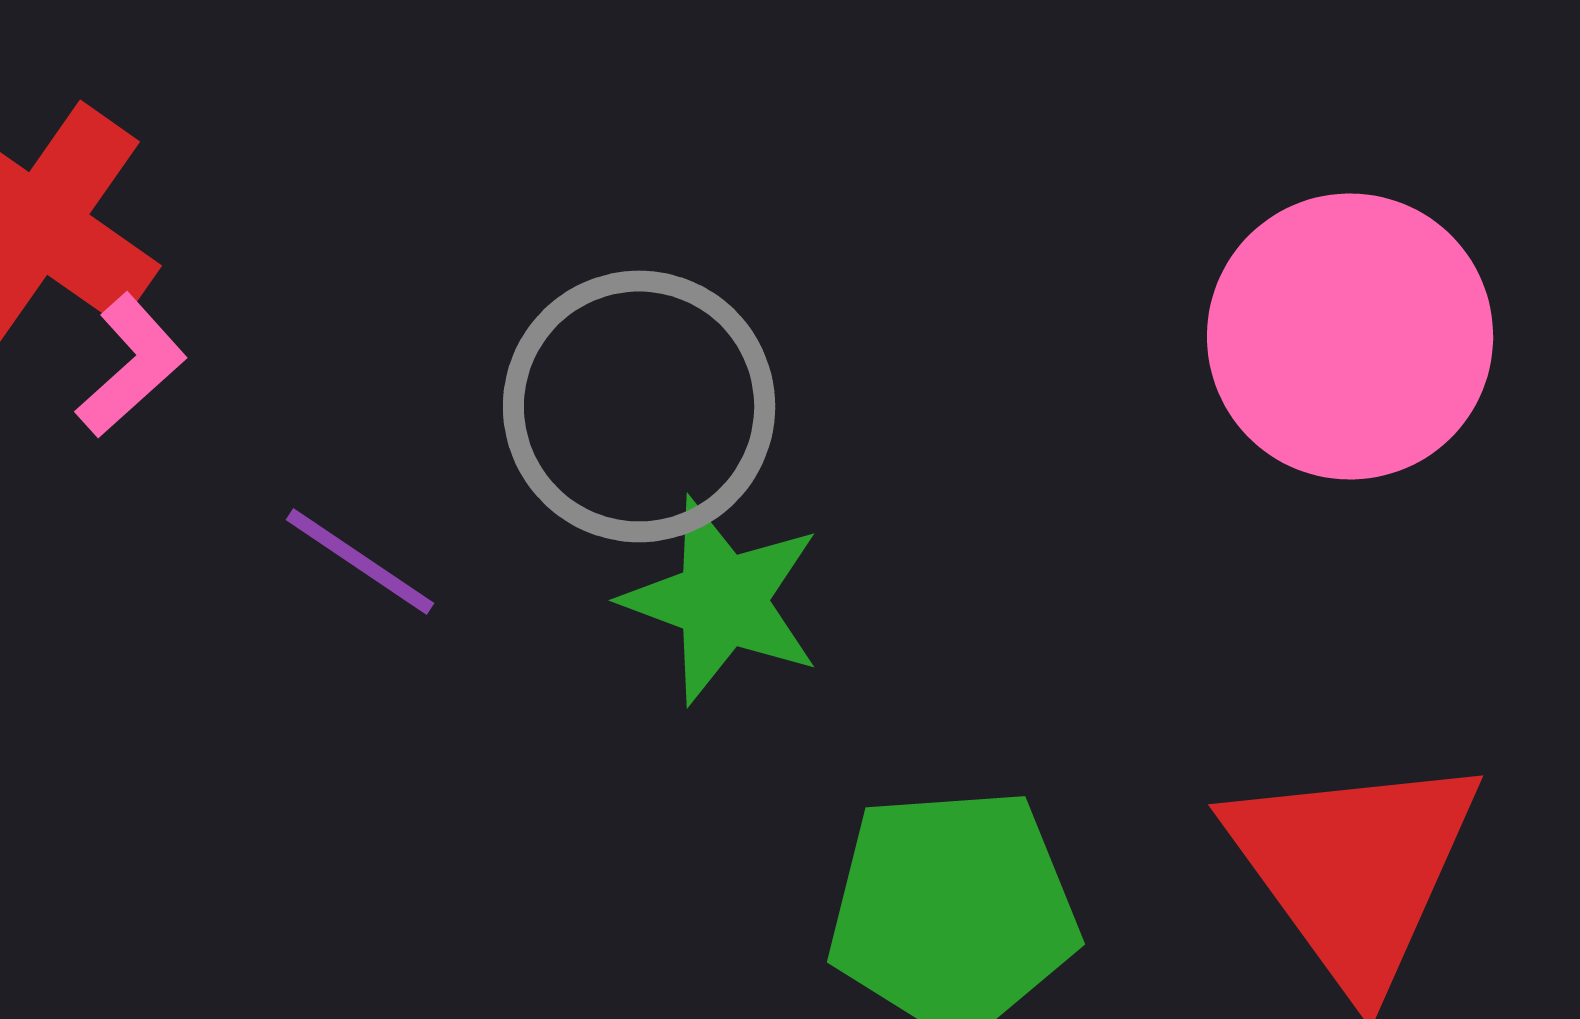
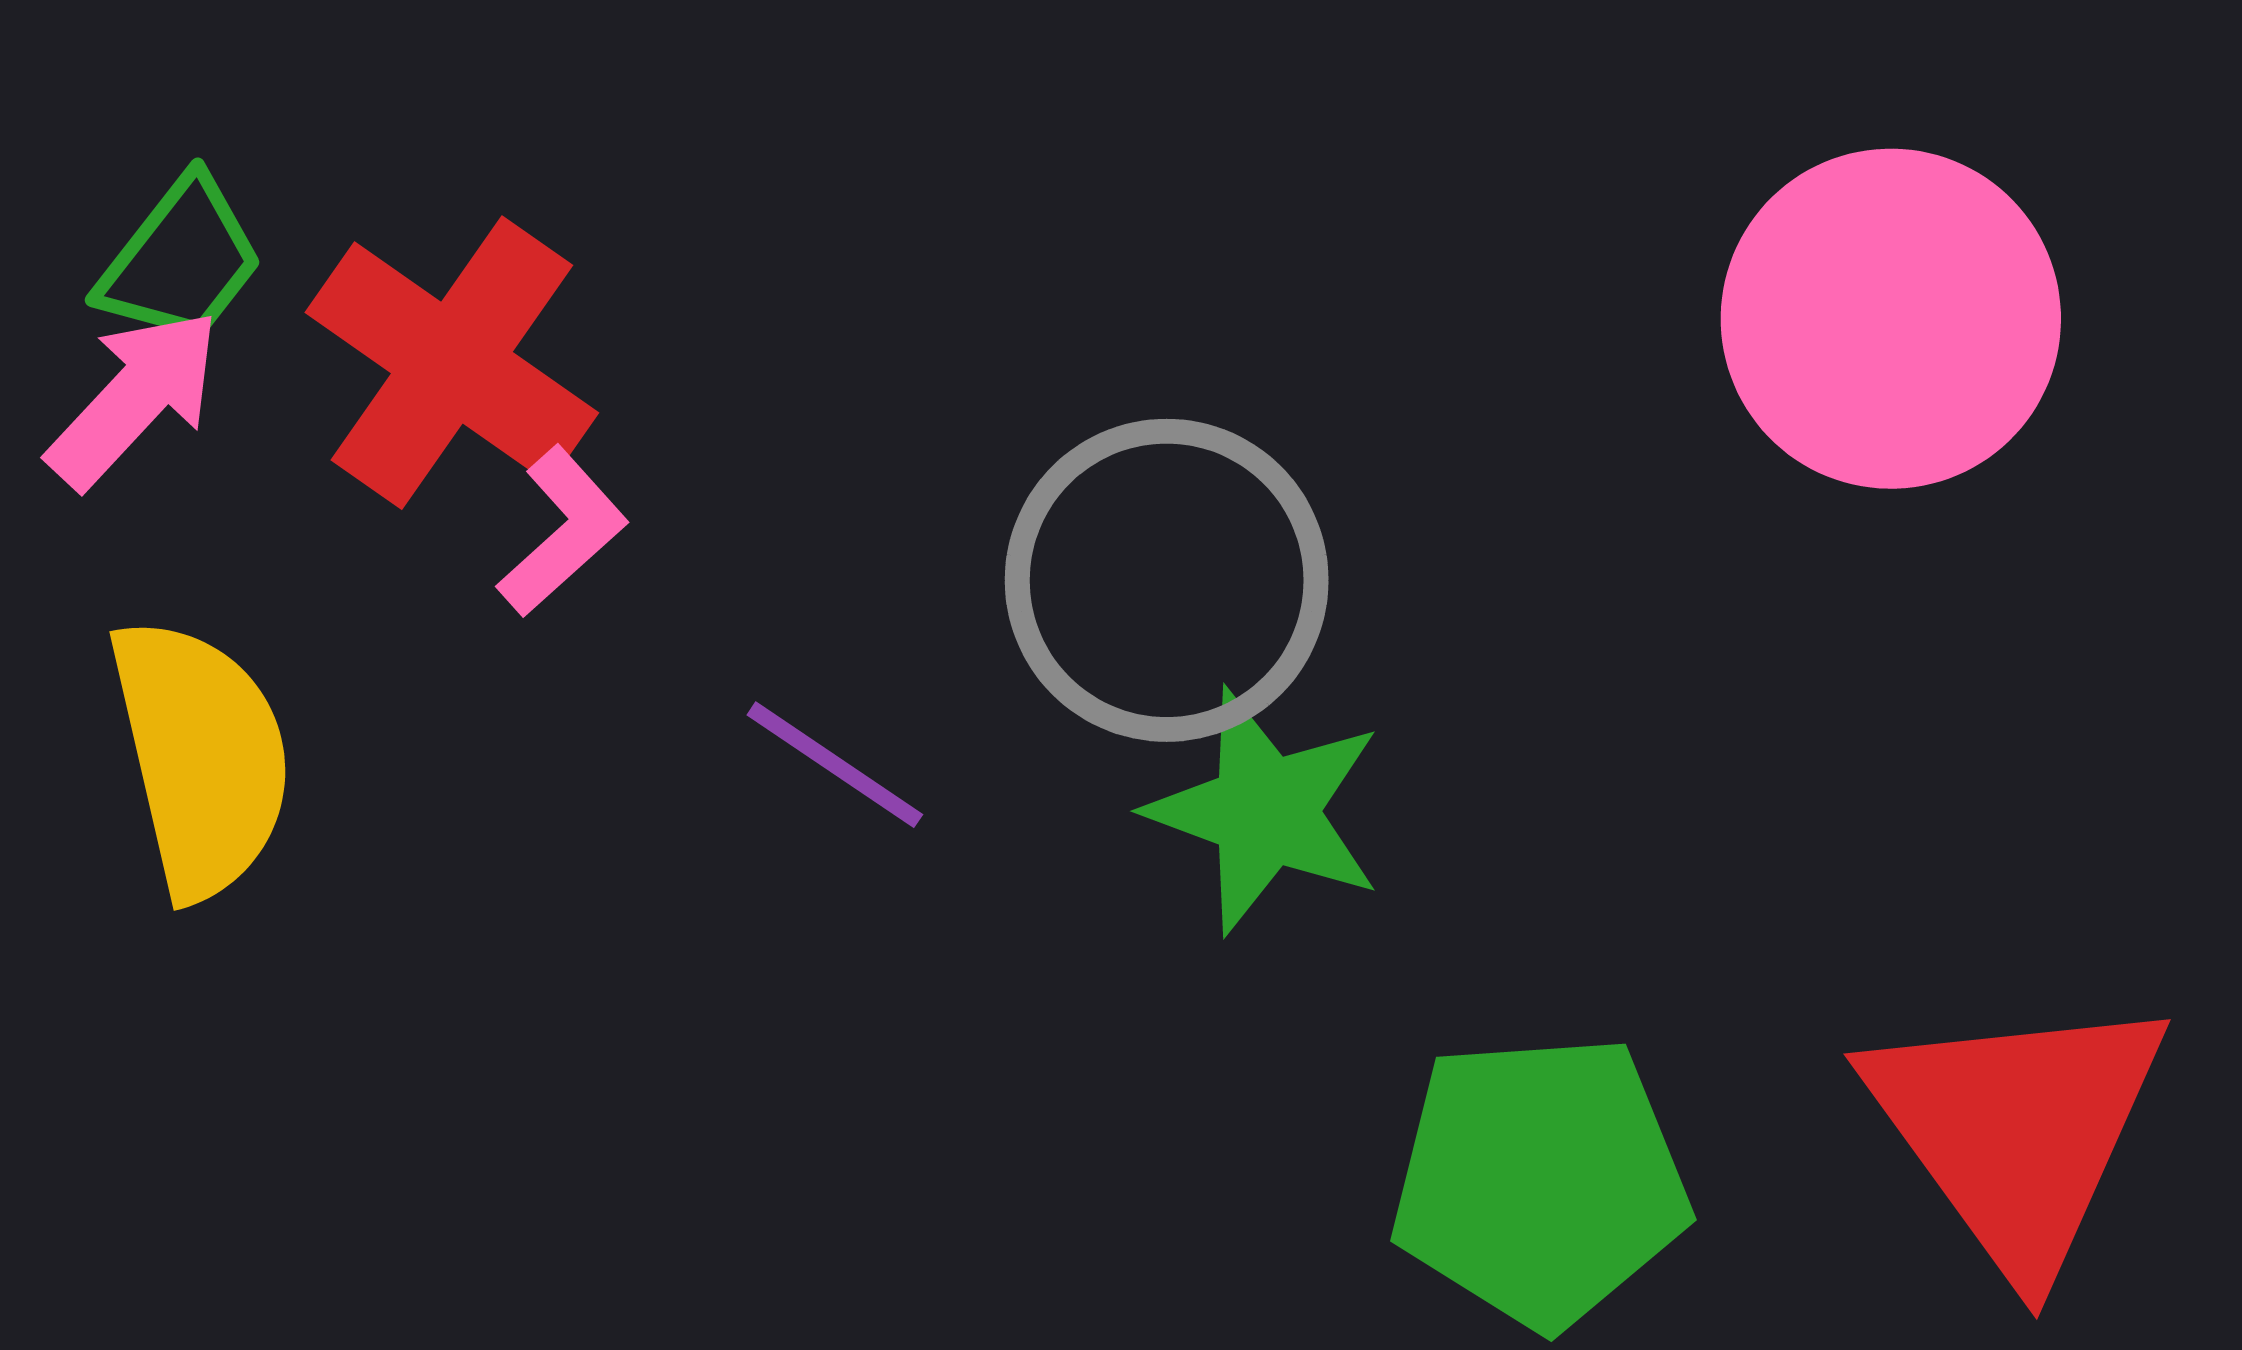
pink circle: (1350, 336) -> (1891, 319), moved

